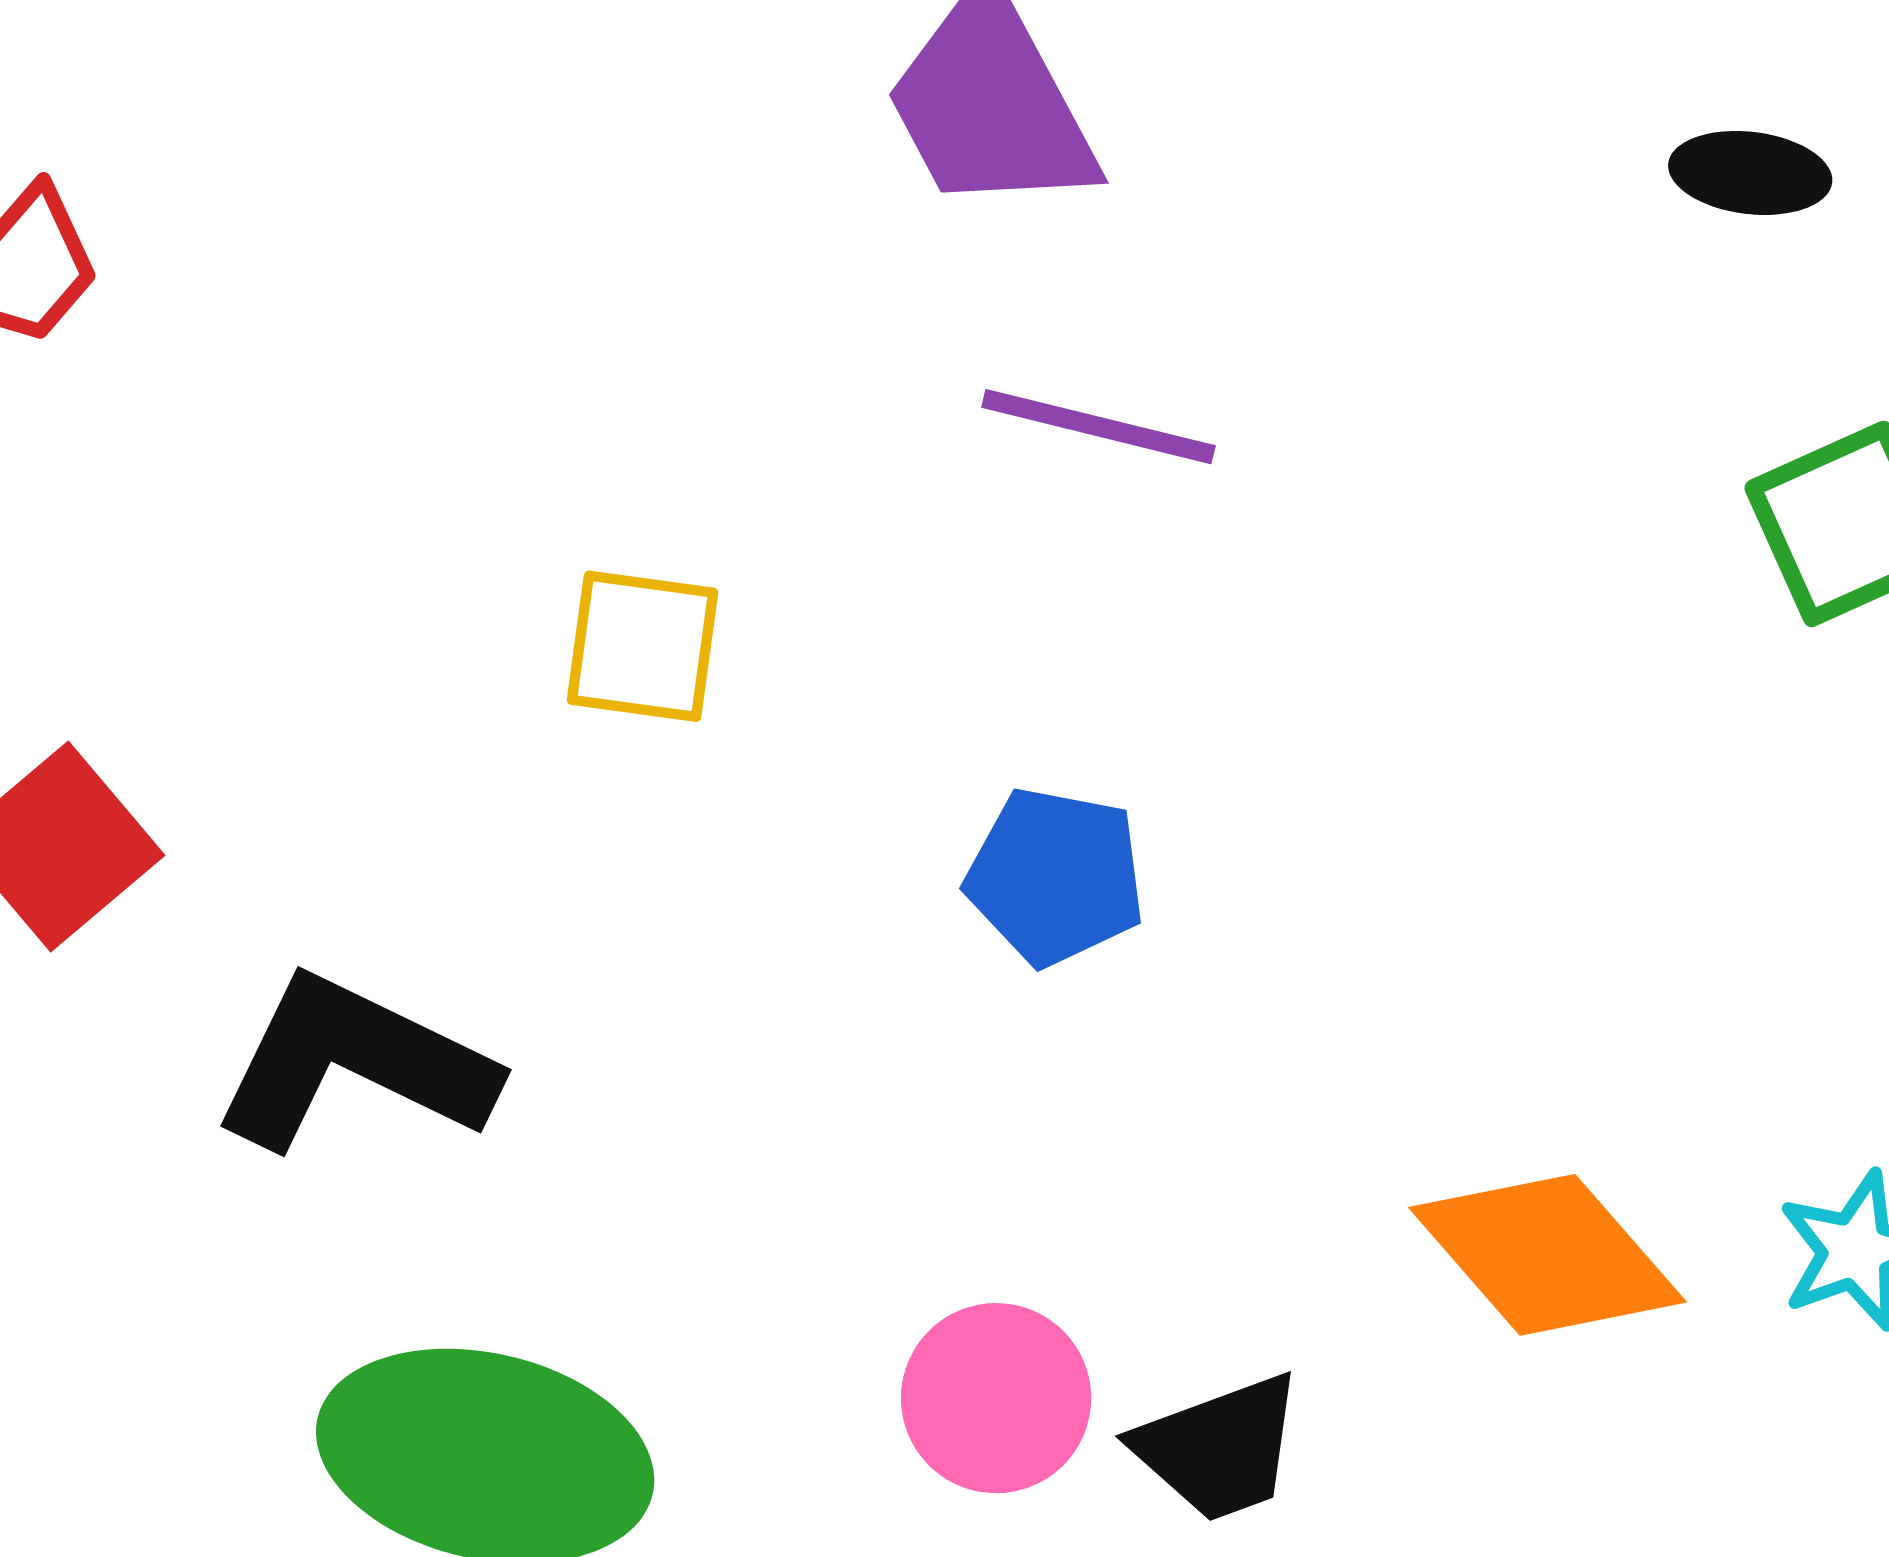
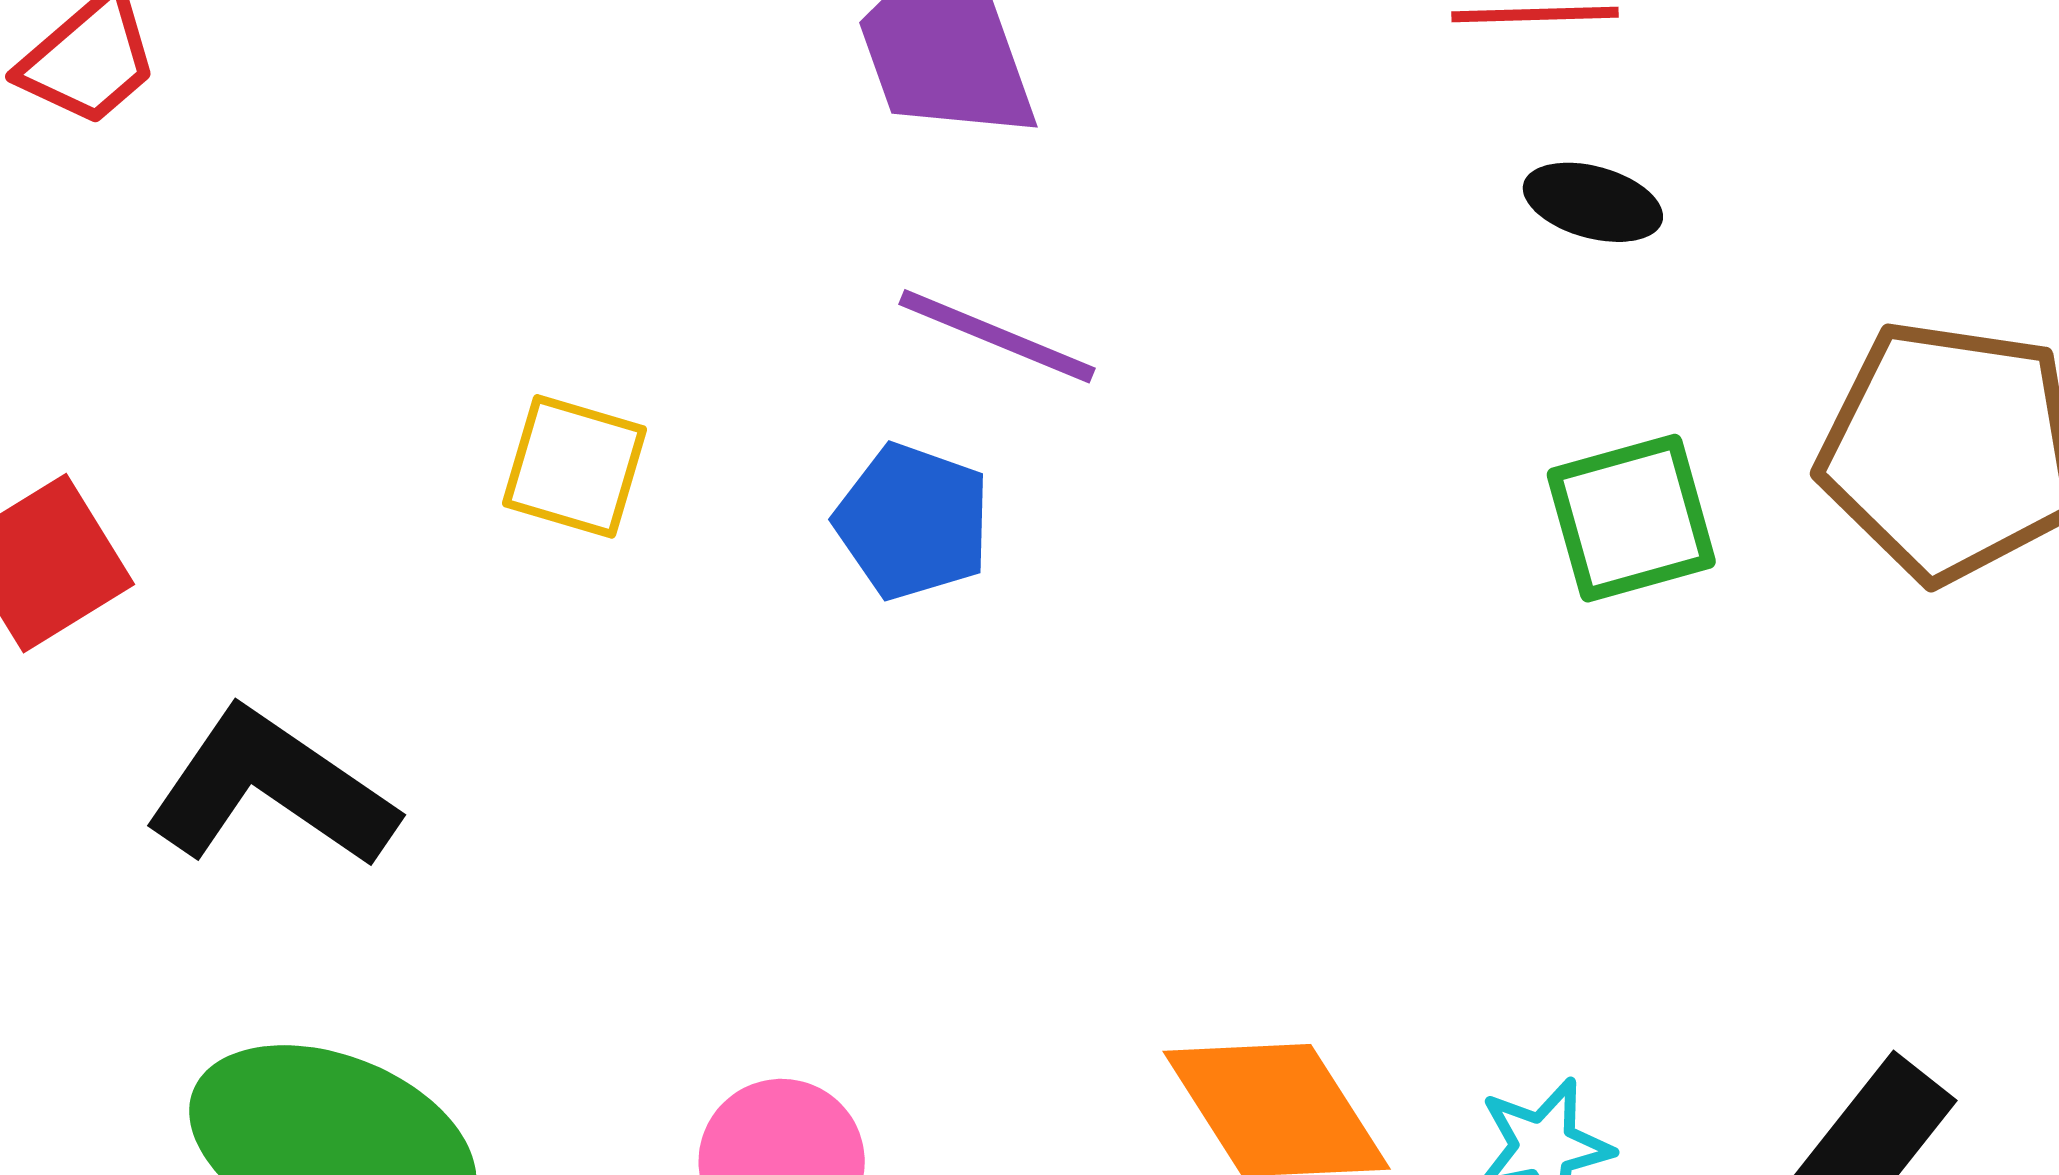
blue pentagon: (1056, 877) -> (913, 522), moved

